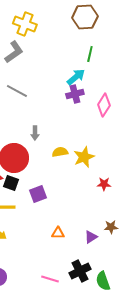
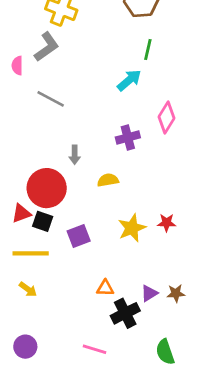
purple cross: (75, 94) -> (128, 137), moved
yellow star: (84, 157) -> (132, 228), moved
brown star: (111, 227) -> (176, 293), moved
black cross: (80, 271) -> (125, 313), moved

